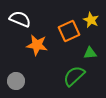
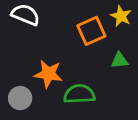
orange star: (37, 45) -> (48, 74), moved
green semicircle: (74, 76) -> (79, 94), moved, turned 40

